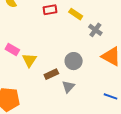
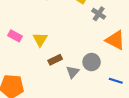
yellow triangle: (29, 60) -> (40, 40), moved
gray circle: (74, 61) -> (92, 62), moved

